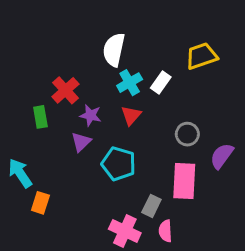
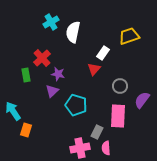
cyan cross: (130, 83) -> (51, 22), moved
red triangle: (131, 115) -> (94, 69), moved
pink cross: (125, 231) -> (80, 148), turned -36

